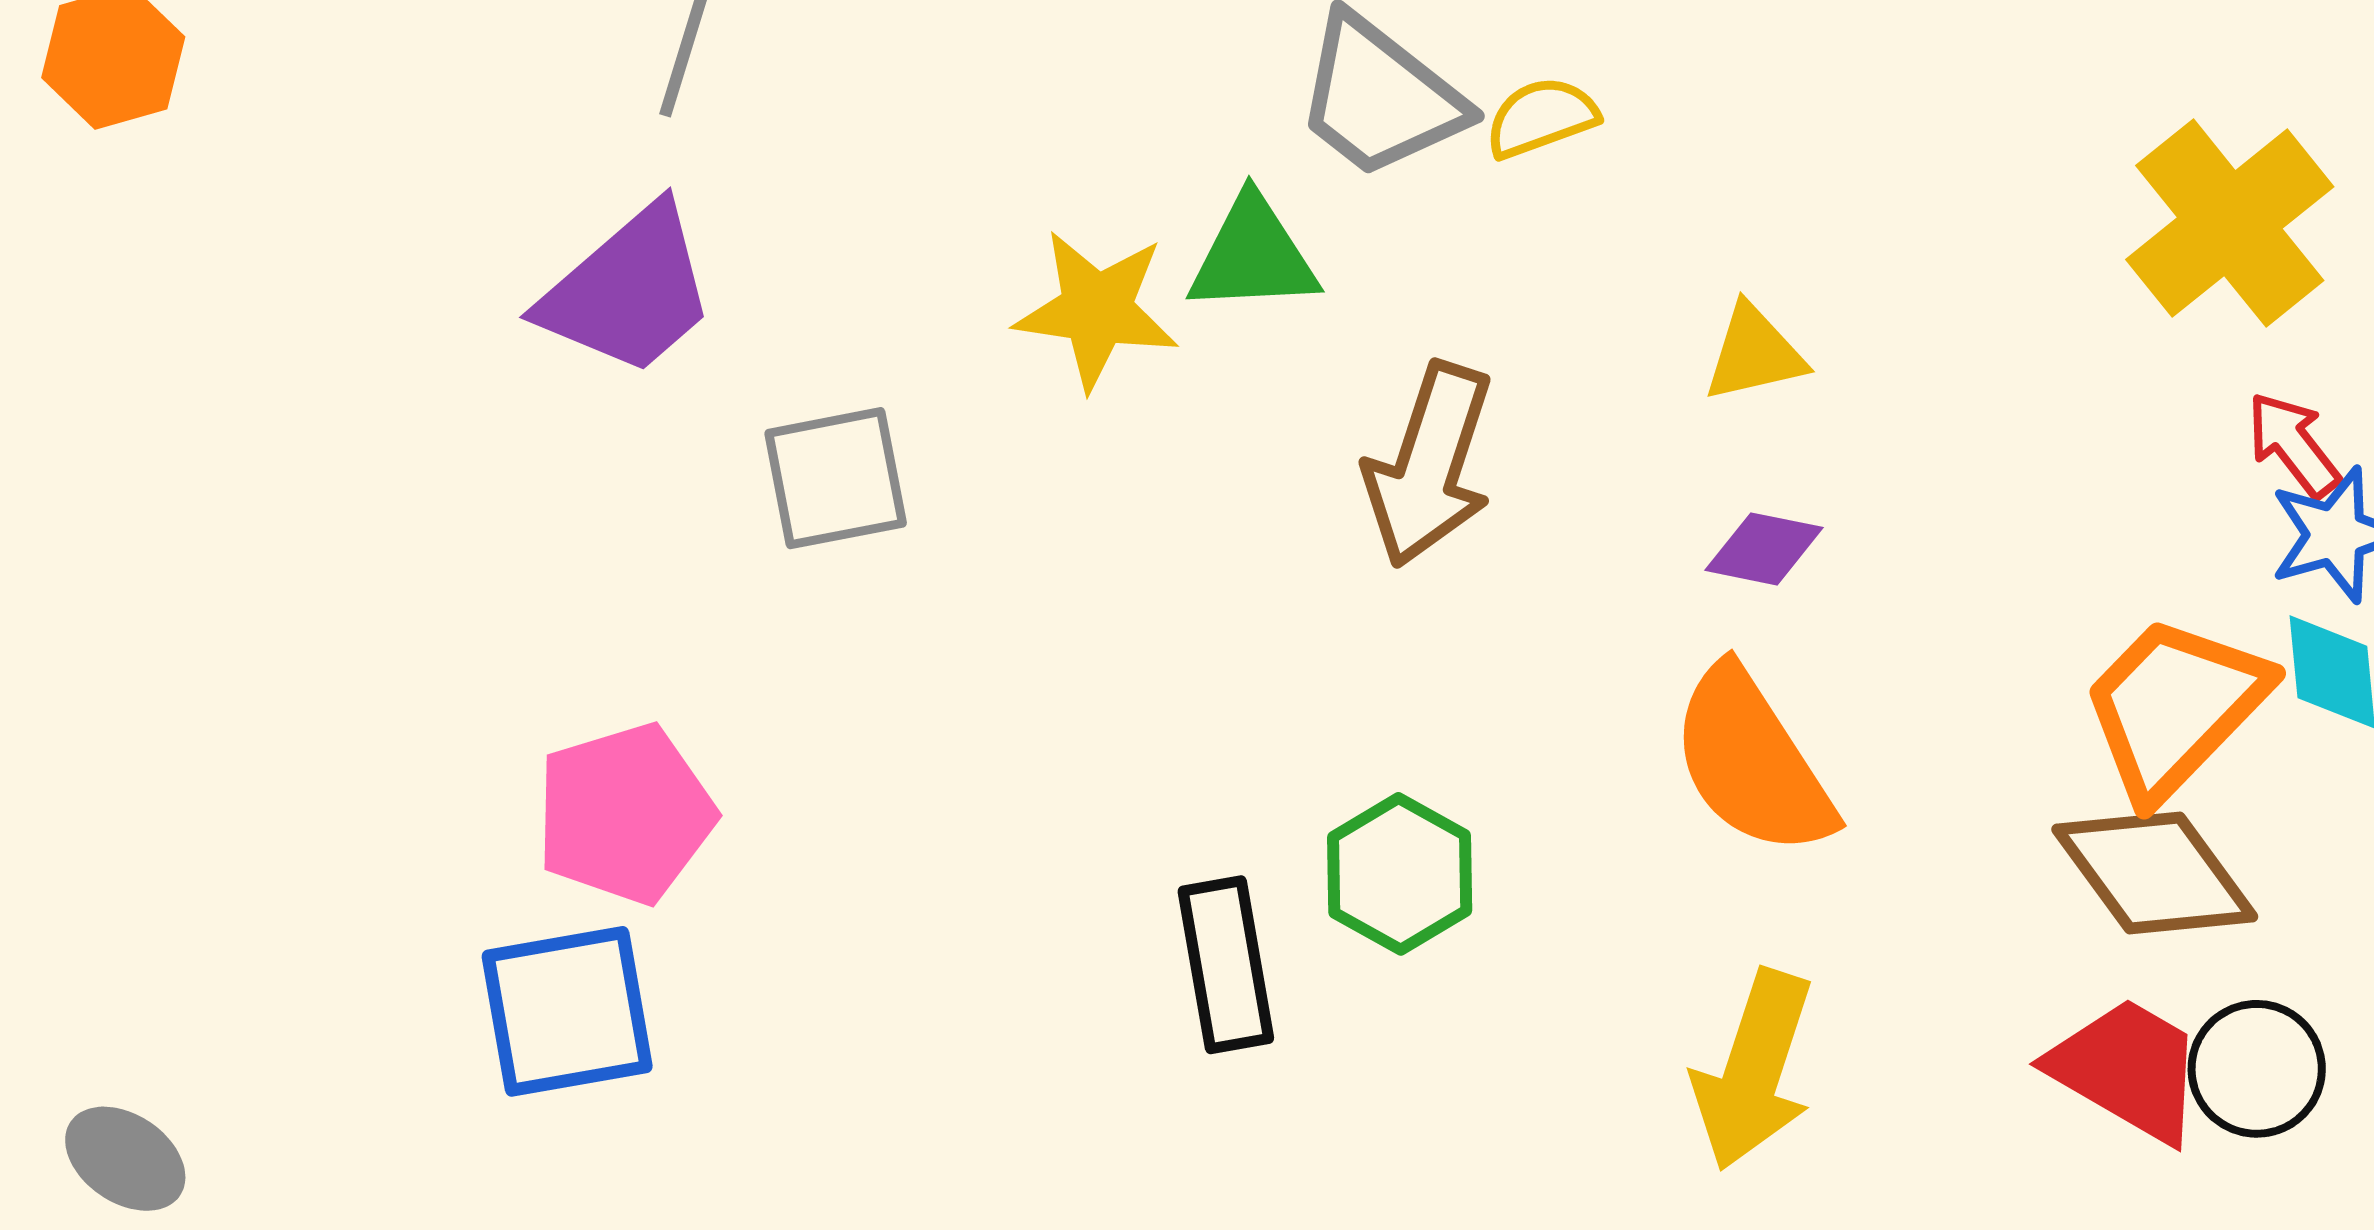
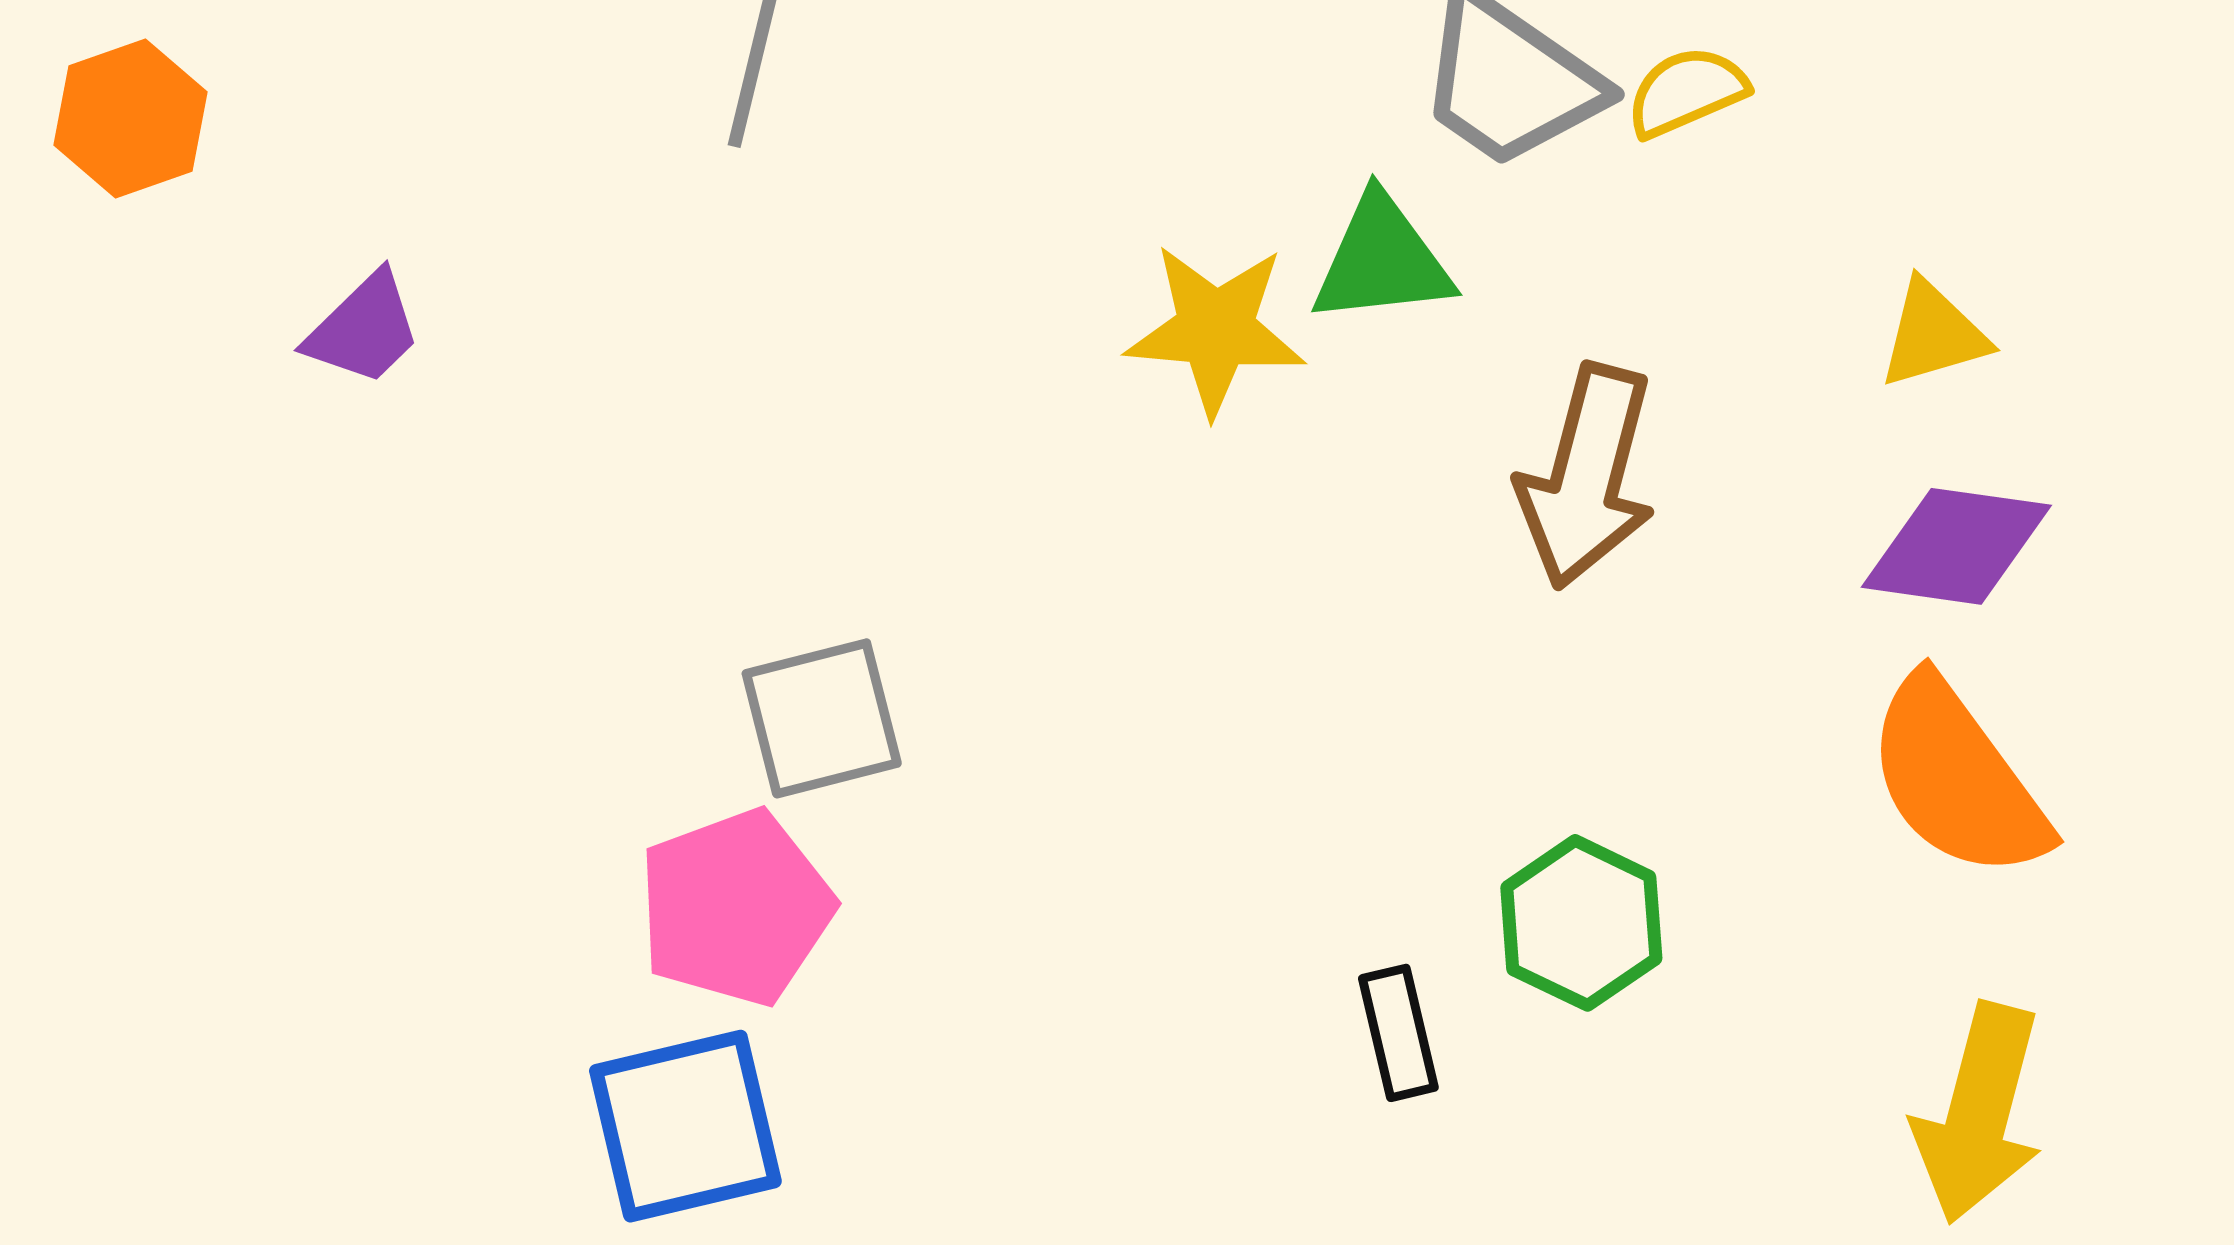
purple trapezoid: (628, 291) -> (364, 329), moved, size x0.6
gray square: (836, 478) -> (822, 718), moved
purple diamond: (1764, 549) -> (1956, 546), size x1.5
black rectangle: (1226, 965) -> (1398, 1033), size x0.7

